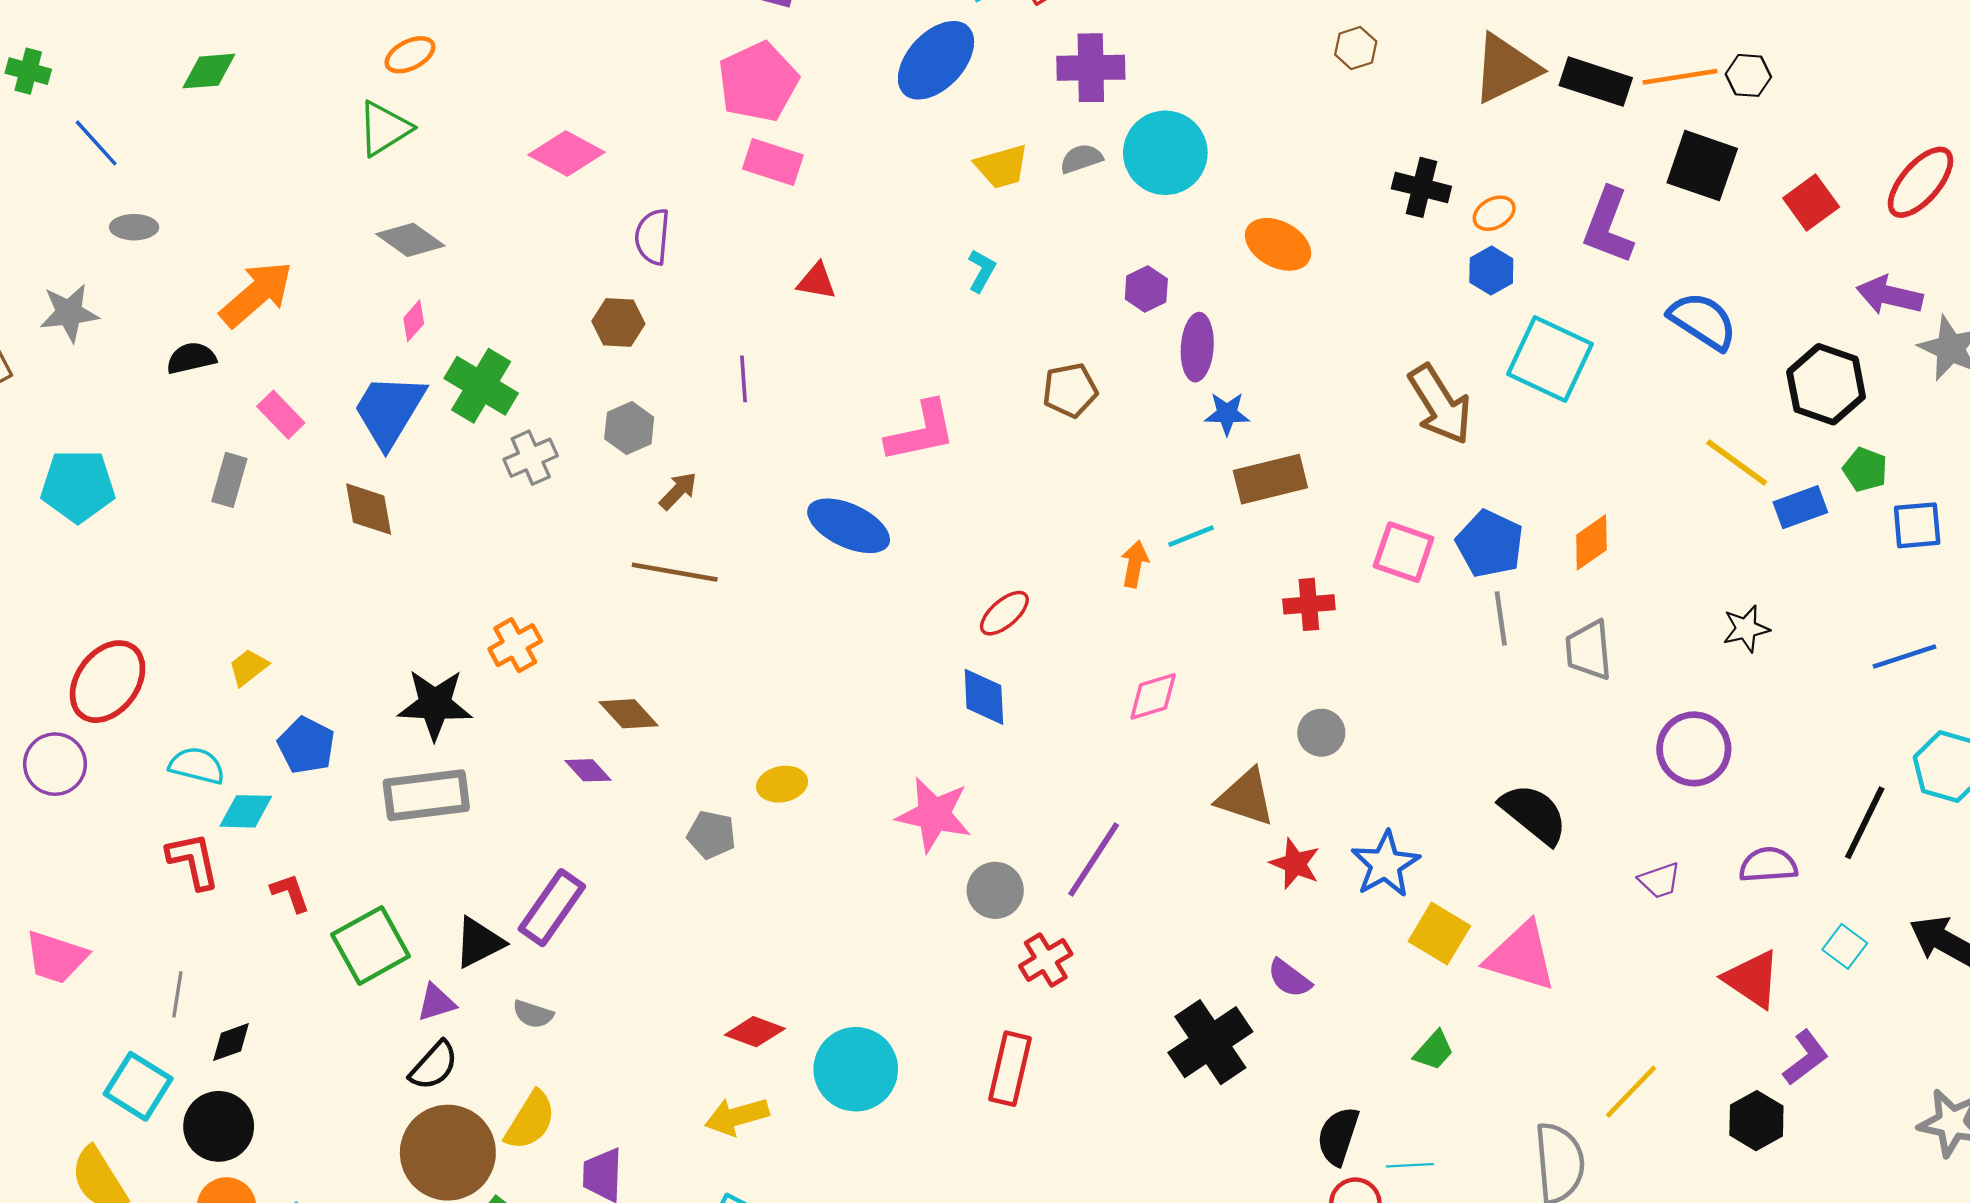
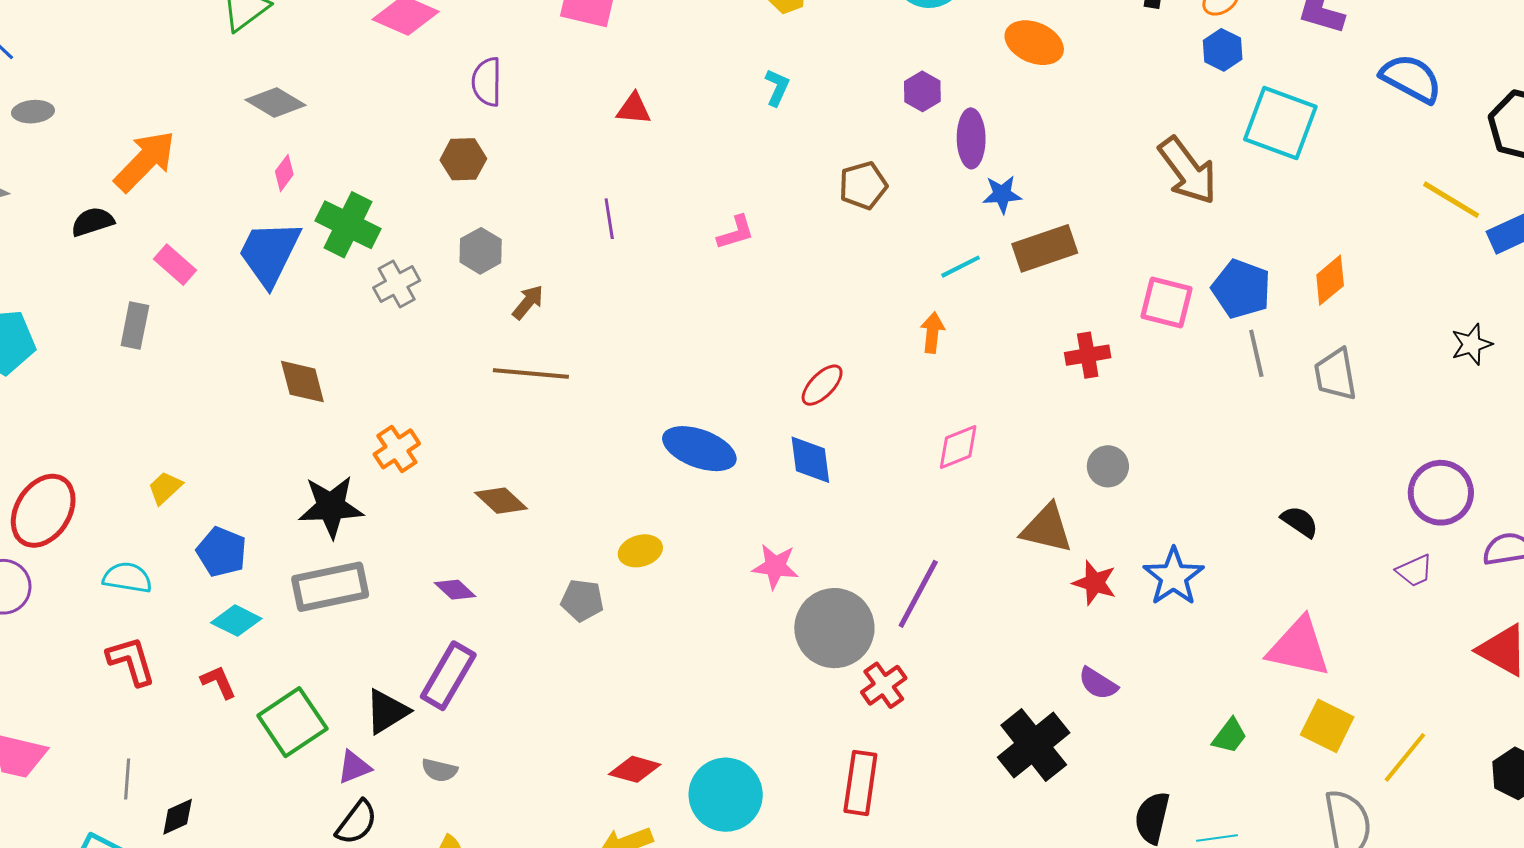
purple line: (743, 379) -> (609, 219), moved
pink L-shape: (921, 432) -> (736, 233), size x0.6
brown diamond: (369, 509) -> (302, 382), moved
blue ellipse: (849, 526) -> (699, 449), moved
cyan line: (1191, 536) -> (961, 267), moved
purple circle: (1694, 749) -> (1441, 493), moved
purple diamond: (588, 770) -> (455, 590), moved
cyan diamond: (246, 811) -> (236, 621), moved, turned 30
black semicircle: (1534, 814) -> (1300, 522), size x0.6
pink star: (934, 815) -> (775, 566), size x0.7
gray circle: (995, 890) -> (834, 628), size x1.6
yellow square: (1439, 934) -> (1327, 726), moved

